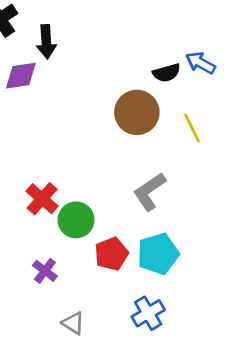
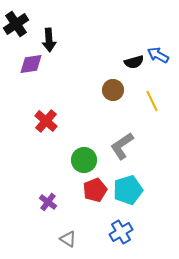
brown circle: (137, 112) -> (113, 90), size x0.7
red cross: (42, 199) -> (46, 121), moved
green circle: (76, 220) -> (84, 160), moved

